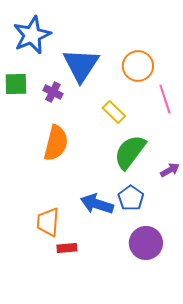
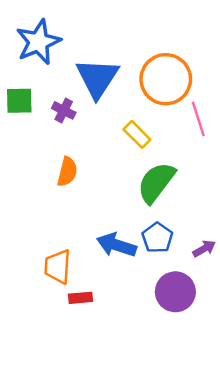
orange circle: (138, 66) -> (166, 79), size x1.4
orange semicircle: (56, 143) -> (67, 172), size x0.7
purple arrow: (170, 170) -> (204, 249), moved

